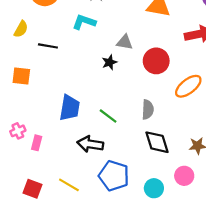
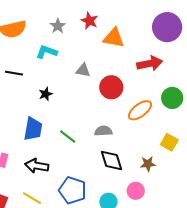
black star: (109, 62) -> (46, 94), moved
gray semicircle: (148, 110) -> (103, 131), turned -96
black arrow: (90, 144) -> (37, 166), moved

